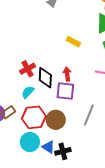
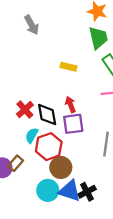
red hexagon: (34, 117) -> (49, 147), moved
brown circle: (56, 120) -> (61, 167), moved
blue triangle: (48, 147) -> (70, 191), size x1.5

